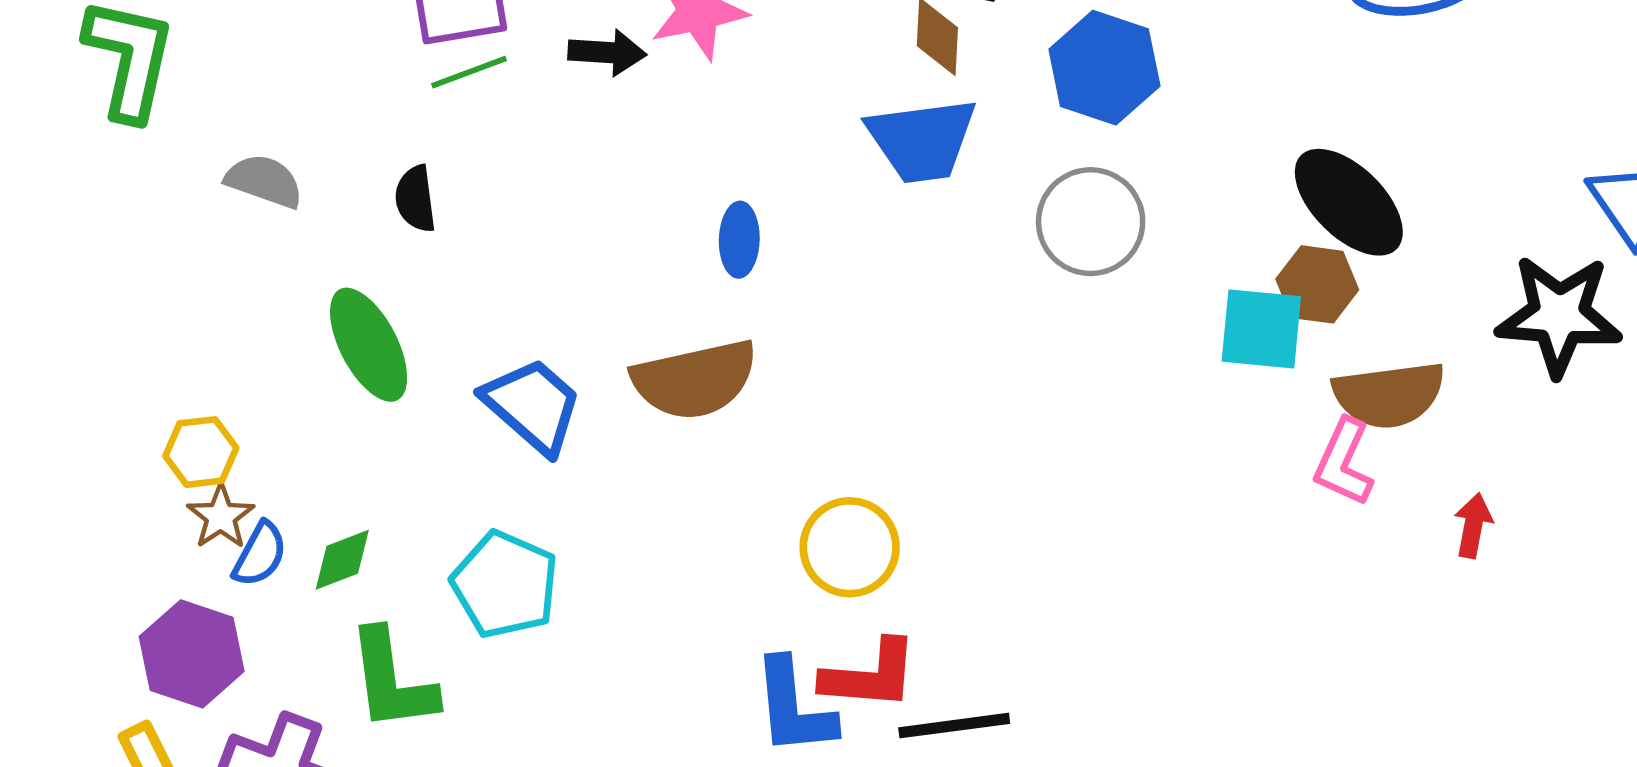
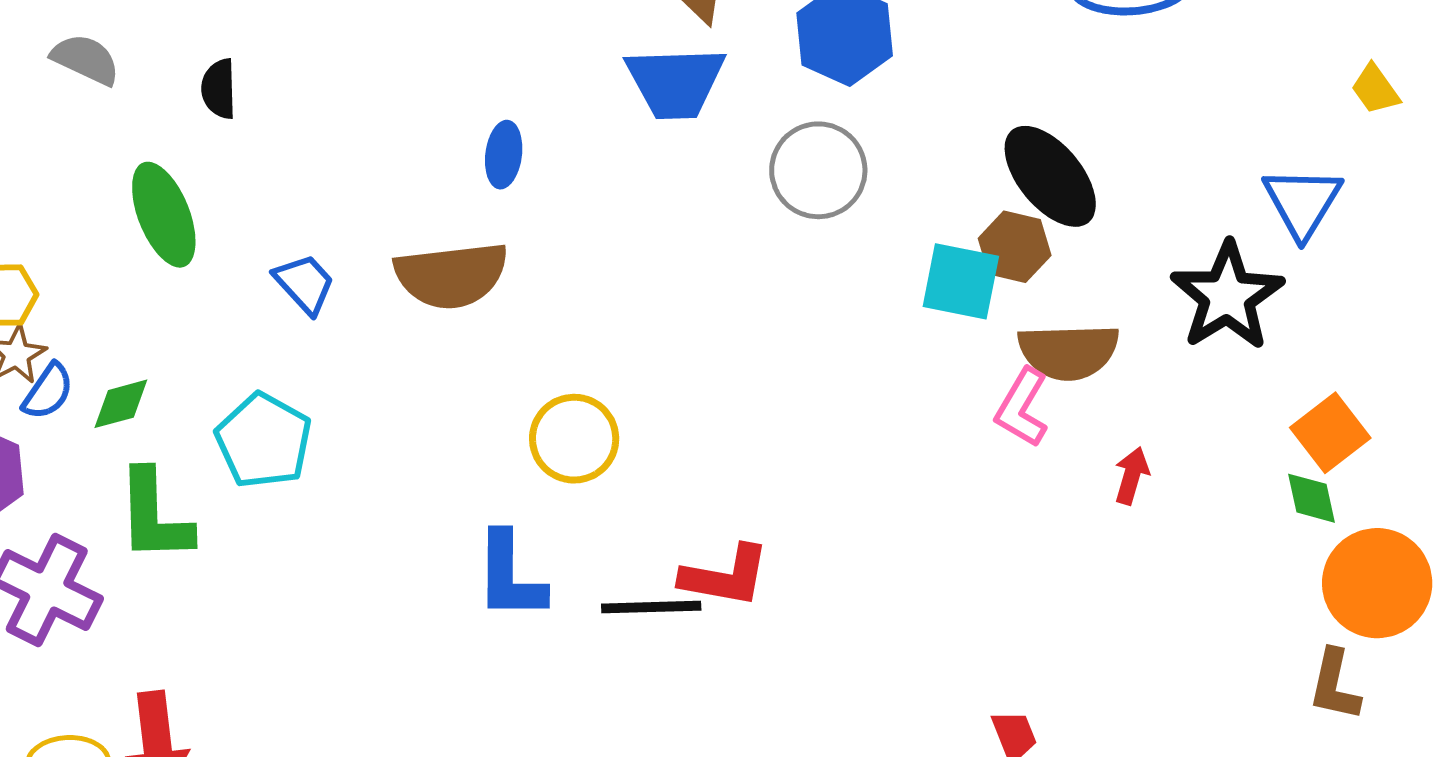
black star: (1559, 315) -> (1227, 296), turned 30
blue trapezoid: (533, 406) -> (305, 284), size x0.7
red L-shape: (870, 675) -> (725, 576), moved

